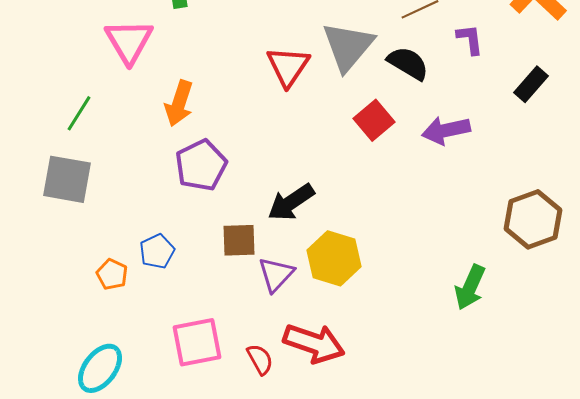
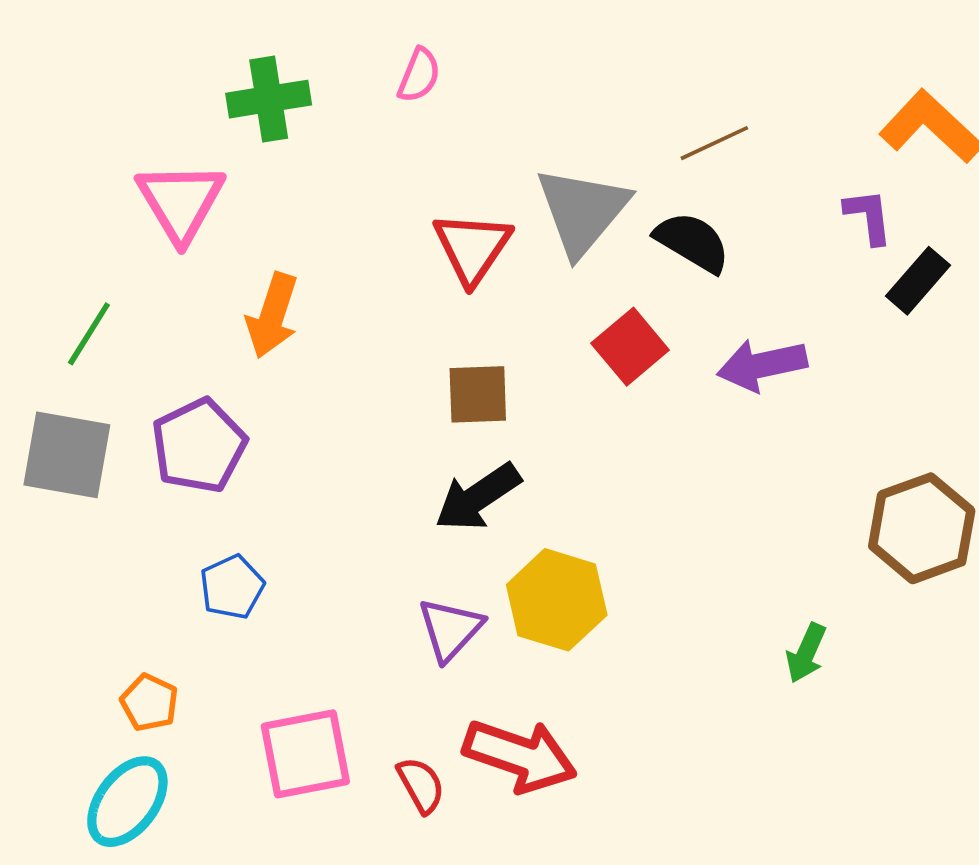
purple L-shape: (470, 39) -> (868, 216), moved
purple pentagon: (201, 165) -> (199, 446), moved
brown square: (239, 240) -> (478, 394), moved
orange pentagon: (112, 274) -> (149, 703), moved
green arrow: (470, 287) -> (806, 653), size x0.7

